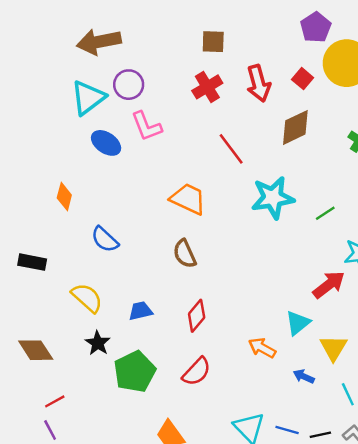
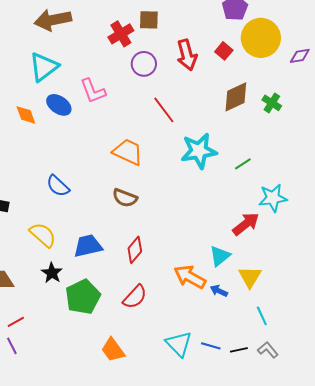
purple circle: (129, 85) -> (144, 64), moved
red cross: (207, 87) -> (121, 34), moved
brown diamond: (295, 127) -> (236, 97), moved
orange diamond: (64, 197) -> (26, 115), moved, turned -35
brown semicircle: (185, 254) -> (125, 198), turned -45
blue trapezoid: (141, 311) -> (88, 246), size x1.4
orange arrow: (262, 348) -> (190, 277), size x1.4
blue arrow: (304, 376) -> (219, 291), moved

